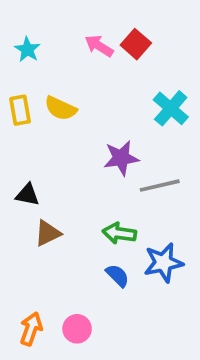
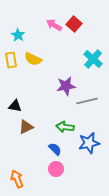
cyan star: (27, 50) -> (18, 35), moved
blue semicircle: (117, 276) -> (55, 149), moved
orange arrow: (31, 329) -> (17, 179), turned -42
pink circle: (77, 329) -> (56, 169), moved

